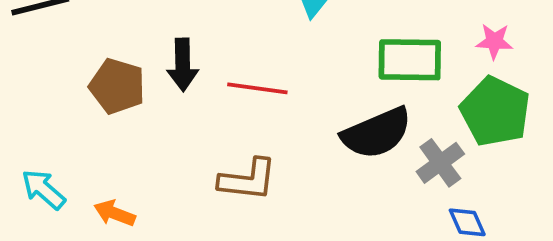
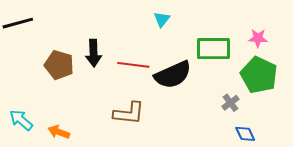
black semicircle: (377, 133) -> (173, 75), moved
gray cross: (440, 163) -> (230, 103), size x0.7

